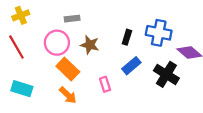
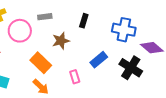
black rectangle: (127, 37) -> (84, 21), moved
pink circle: (57, 43) -> (20, 31), moved
brown star: (90, 45) -> (61, 41), turned -30

